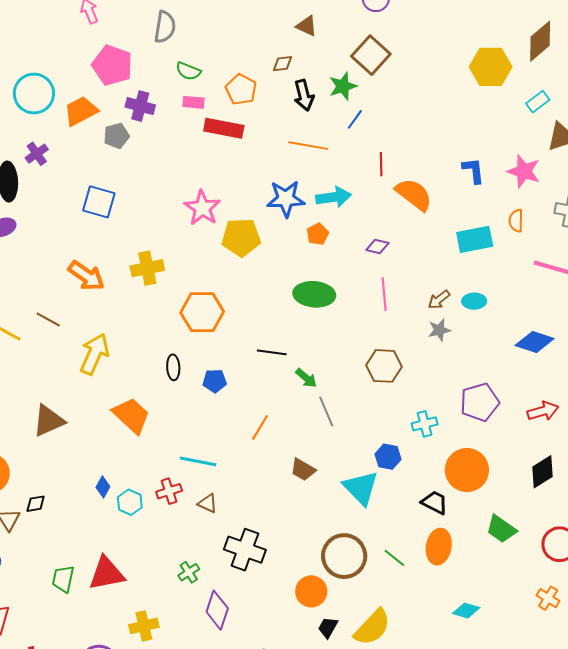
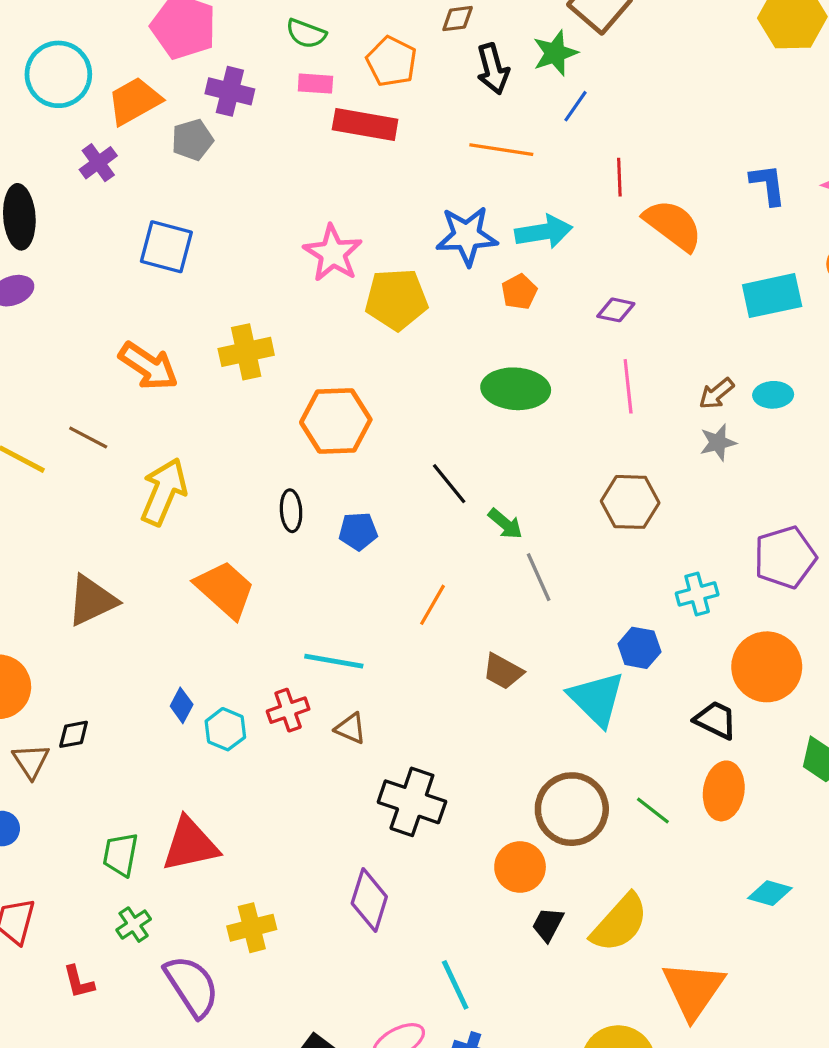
purple cross: (37, 154) -> (98, 163), moved
black line: (272, 352) -> (449, 484), turned 44
green cross: (189, 572) -> (134, 925), moved

